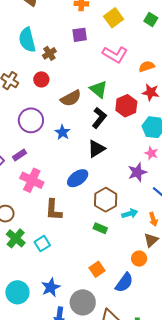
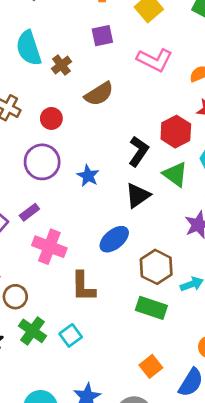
red circle: (41, 79) -> (51, 118), moved
green triangle: (98, 89) -> (175, 174), moved
brown semicircle: (71, 98) -> (99, 94), moved
green rectangle: (100, 228) -> (151, 308), size x1.5

